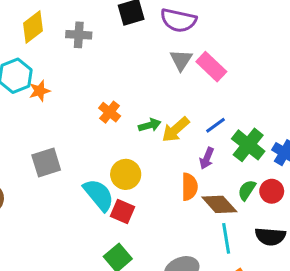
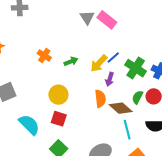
yellow arrow: (176, 130) -> (99, 63), moved
cyan semicircle: (99, 195) -> (29, 125), moved

